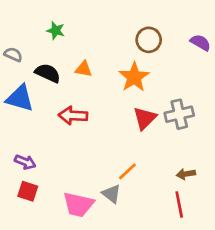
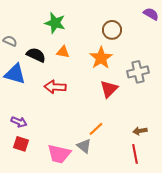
green star: (56, 31) -> (55, 23), moved, size x1.5
purple semicircle: (200, 42) -> (151, 14), moved
gray cross: (179, 114) -> (138, 72), moved

